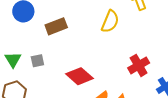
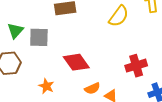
gray square: (37, 61) -> (39, 37), size x1.5

